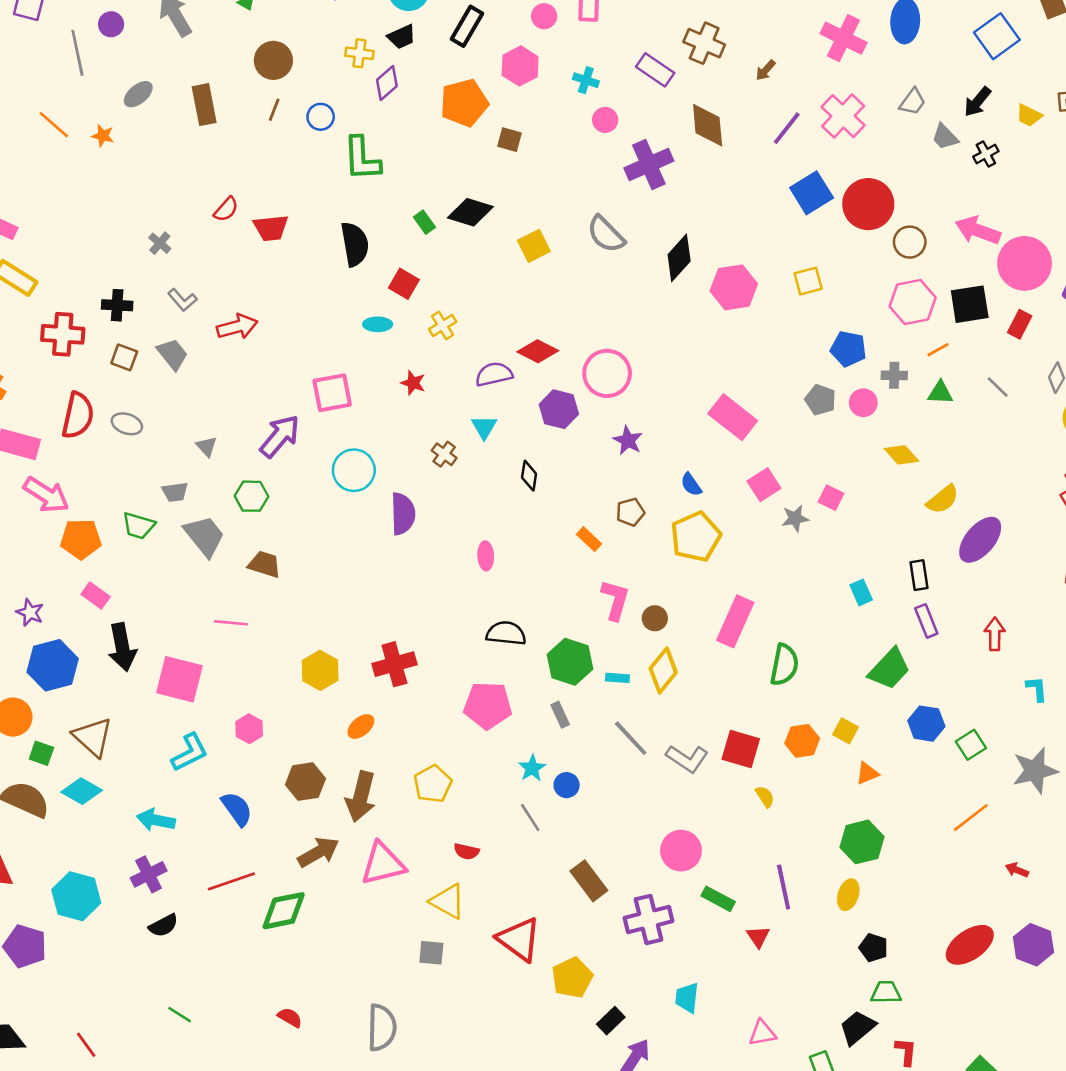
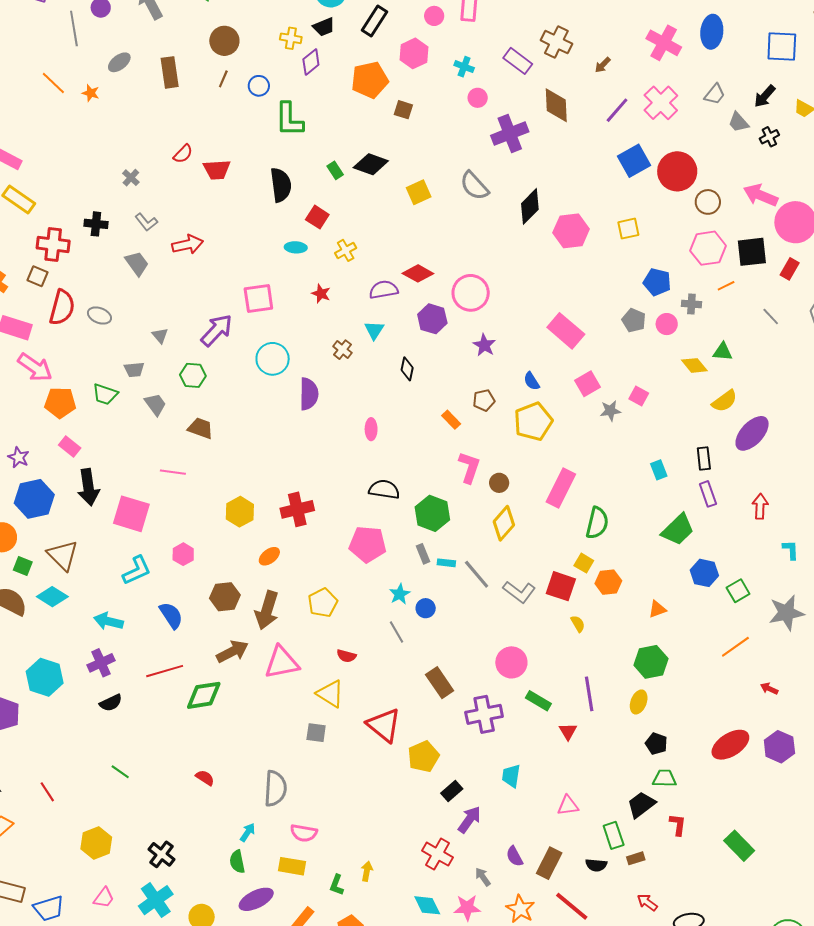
blue square: (997, 36) -> (782, 47), turned 36
brown square: (124, 357) -> (37, 276), moved
green triangle: (940, 393) -> (723, 352), moved
gray trapezoid: (204, 536) -> (155, 404), size x0.7
cyan rectangle: (617, 678) -> (446, 563), moved
yellow square: (845, 731) -> (584, 563), moved

